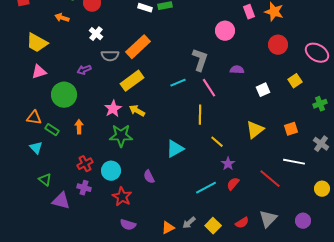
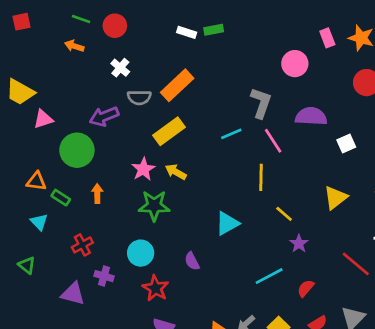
yellow trapezoid: (37, 43) -> (20, 92), moved
purple arrow: (84, 70) -> (104, 116), size x1.5
purple semicircle: (237, 70) -> (311, 116), size x1.6
red cross: (85, 164) -> (82, 245), moved
green triangle: (45, 180) -> (27, 265), moved
red semicircle: (233, 184) -> (306, 288), moved

